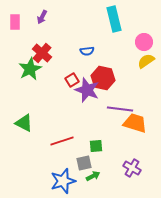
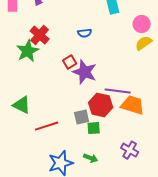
red hexagon: (103, 78) -> (101, 105), moved
red line: (62, 141) -> (47, 126), moved
gray square: (84, 163) -> (82, 117), moved
green arrow: (93, 176) -> (91, 158), turned 48

